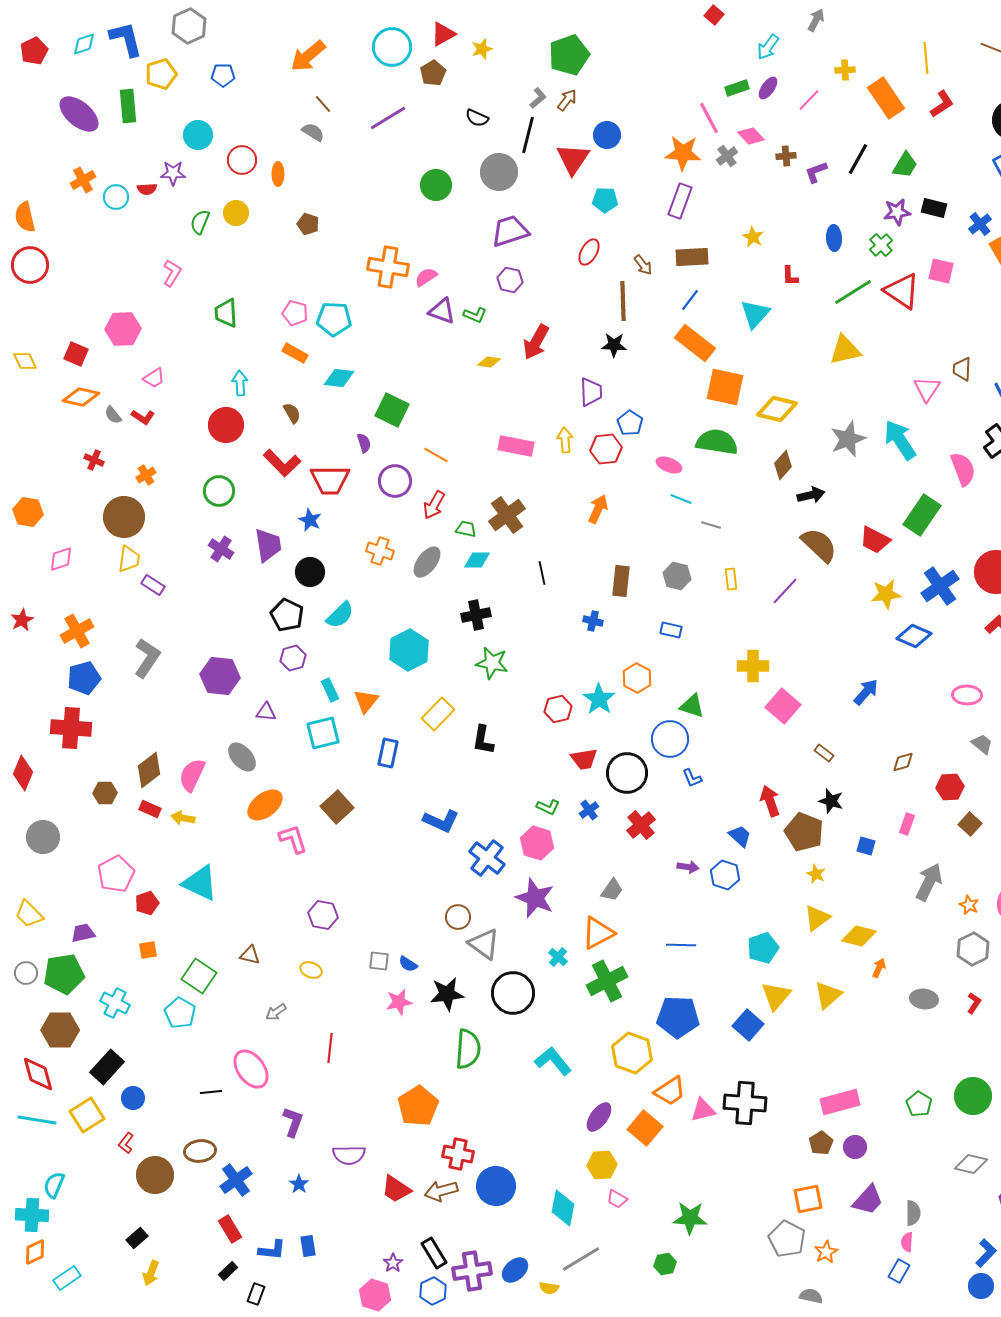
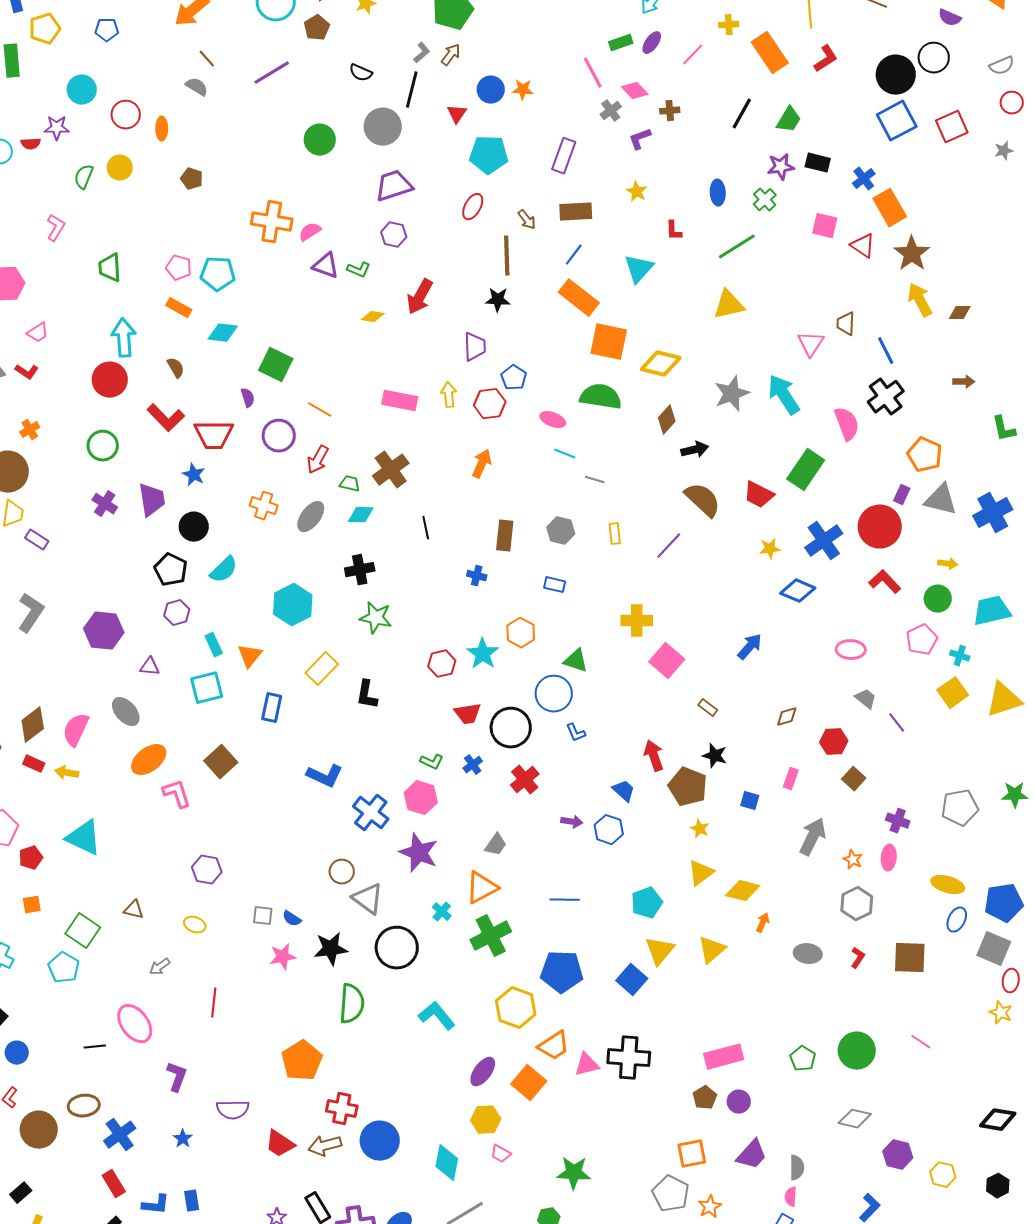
orange star: (683, 153) -> (523, 90), moved, size x0.6
red triangle: (573, 159) -> (457, 114), size x0.6
purple L-shape: (816, 172) -> (640, 139), moved
cyan pentagon: (605, 200) -> (489, 155), size x1.5
red triangle: (902, 291) -> (863, 246), moved, size x0.7
cyan arrow: (240, 383) -> (124, 338), size x1.5
yellow star: (886, 594) -> (770, 549), size x0.7

